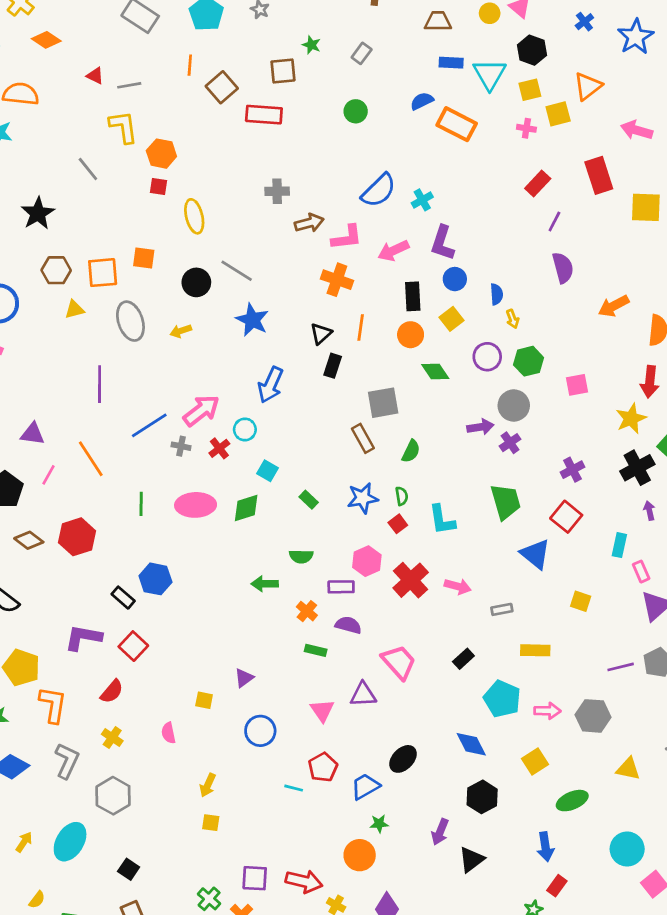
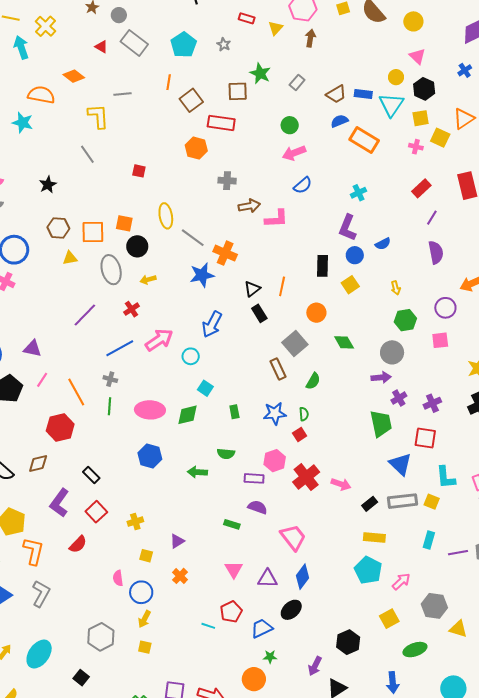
yellow circle: (490, 13) -> (396, 77), moved
brown trapezoid: (438, 21) -> (336, 94), moved, turned 145
orange diamond: (46, 40) -> (74, 76), moved
green star: (311, 45) -> (260, 73), size x1.5
red triangle: (95, 76) -> (101, 47), moved
yellow square: (558, 114) -> (440, 138), turned 36
yellow L-shape: (123, 127) -> (98, 116), moved
orange hexagon: (161, 154) -> (196, 148), moved
blue semicircle: (379, 190) -> (303, 185), size x0.7
cyan cross: (422, 200) -> (359, 193), moved
black star: (38, 213) -> (48, 185), size x0.7
yellow ellipse: (194, 216) -> (166, 216), moved
pink arrow: (393, 251) -> (294, 153), moved
orange cross: (337, 280) -> (225, 253), moved
black circle: (196, 282) -> (137, 246), moved
blue semicircle: (497, 294) -> (383, 244), moved, turned 63
blue star: (252, 320) -> (202, 275), turned 30
orange circle: (411, 335) -> (316, 313), moved
purple circle: (487, 357) -> (445, 308), moved
black rectangle: (333, 366) -> (259, 313), turned -54
green diamond: (435, 372) -> (344, 342), moved
purple line: (100, 384) -> (85, 315), turned 40
gray square: (383, 403) -> (295, 344), turned -35
purple arrow: (480, 427) -> (381, 377), moved
purple cross: (510, 443) -> (399, 398), moved
gray cross: (181, 446) -> (110, 379), moved
red cross: (219, 448) -> (131, 309), moved
orange line: (91, 459) -> (76, 392), moved
green rectangle: (309, 500) -> (234, 412), turned 32
red square: (566, 517) -> (425, 438), turned -35
cyan L-shape: (442, 520) -> (446, 477), moved
brown diamond: (29, 540) -> (38, 463), moved, turned -55
cyan rectangle: (619, 545) -> (429, 540), moved
blue hexagon: (155, 579) -> (150, 456), moved
gray rectangle: (502, 609) -> (402, 501), moved, size x1.8
orange cross: (307, 611) -> (180, 576), moved
purple L-shape: (83, 638) -> (59, 503), turned -68
yellow rectangle: (535, 650) -> (374, 538), moved
black rectangle: (463, 659) -> (370, 504), moved
purple triangle: (363, 695) -> (268, 579), moved
pink arrow: (547, 711) -> (401, 581), turned -48
gray hexagon: (593, 716) -> (434, 606), moved
blue circle: (260, 731) -> (141, 592), moved
yellow cross: (112, 738) -> (135, 522), moved, turned 35
blue diamond: (471, 744) -> (302, 577), moved, turned 60
gray hexagon: (113, 796) -> (101, 637), moved

